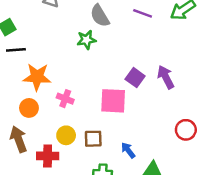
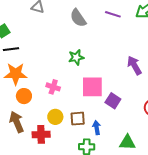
green star: (86, 40) -> (76, 57), moved
orange star: (37, 77) -> (16, 74), moved
purple square: (135, 78) -> (113, 101), moved
blue arrow: (128, 150) -> (97, 128), moved, turned 32

